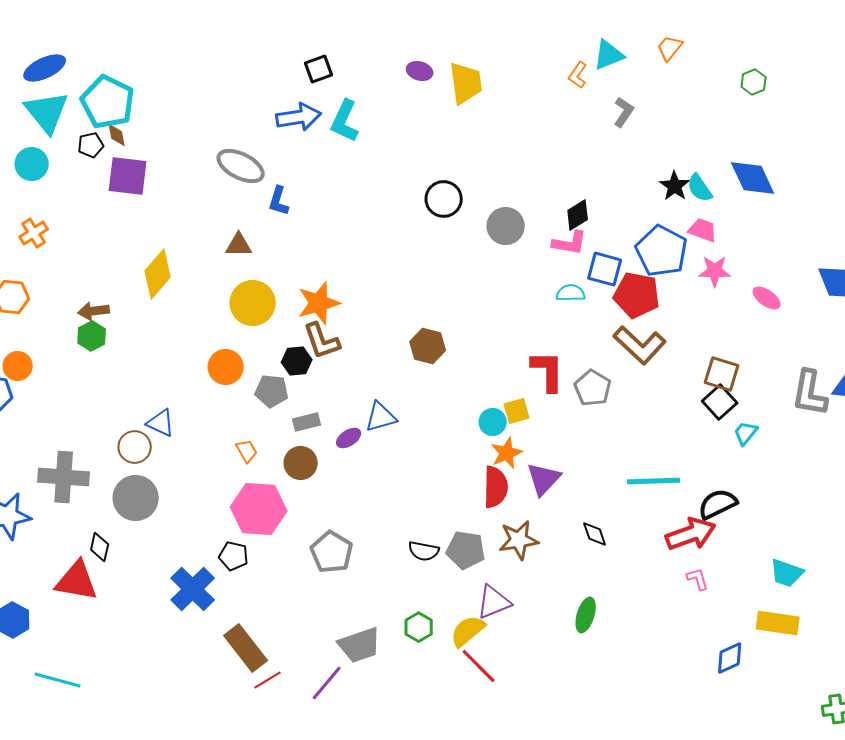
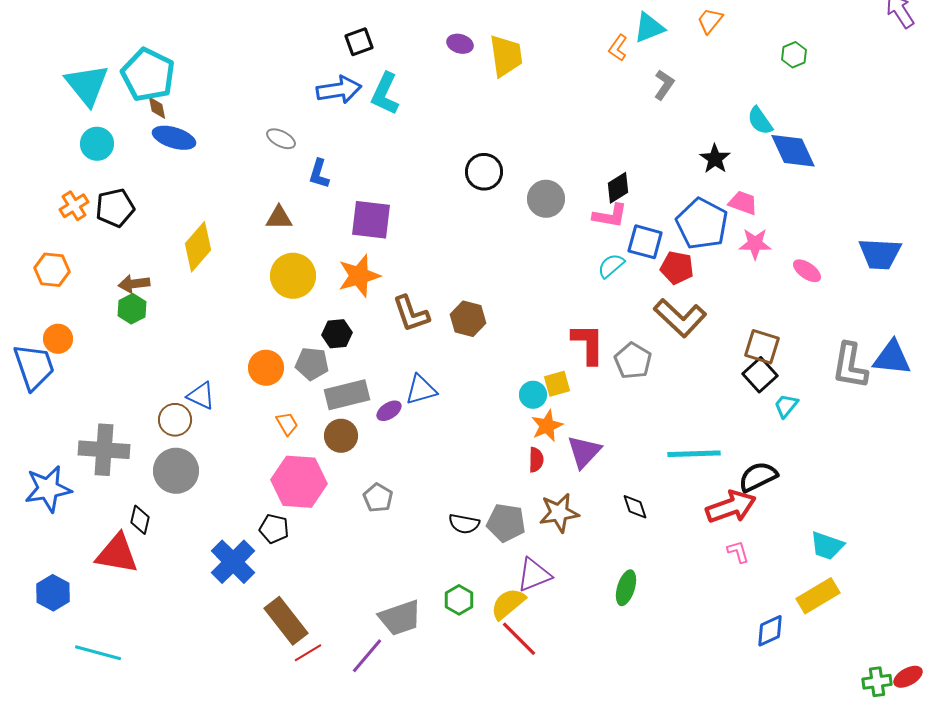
blue ellipse: (45, 68) -> (174, 138), moved, turned 42
black pentagon: (91, 145) -> (115, 208), moved, size x1.5
cyan circle: (32, 164) -> (97, 144), moved
gray ellipse: (241, 166) -> (281, 139), size x0.6
purple square: (128, 176) -> (371, 220), moved
cyan semicircle: (700, 188) -> (760, 121), moved
cyan semicircle: (571, 293) -> (611, 266), turned -40
red pentagon: (637, 295) -> (677, 268), size x0.7
brown L-shape: (322, 341) -> (411, 314), moved
orange circle: (226, 367) -> (266, 368), moved
gray rectangle: (307, 422) -> (347, 395), size x1.6
red semicircle: (496, 487) -> (536, 460), size x0.6
gray pentagon: (332, 552) -> (378, 498), moved, size x0.7
yellow rectangle: (778, 623) -> (818, 596), turned -39

